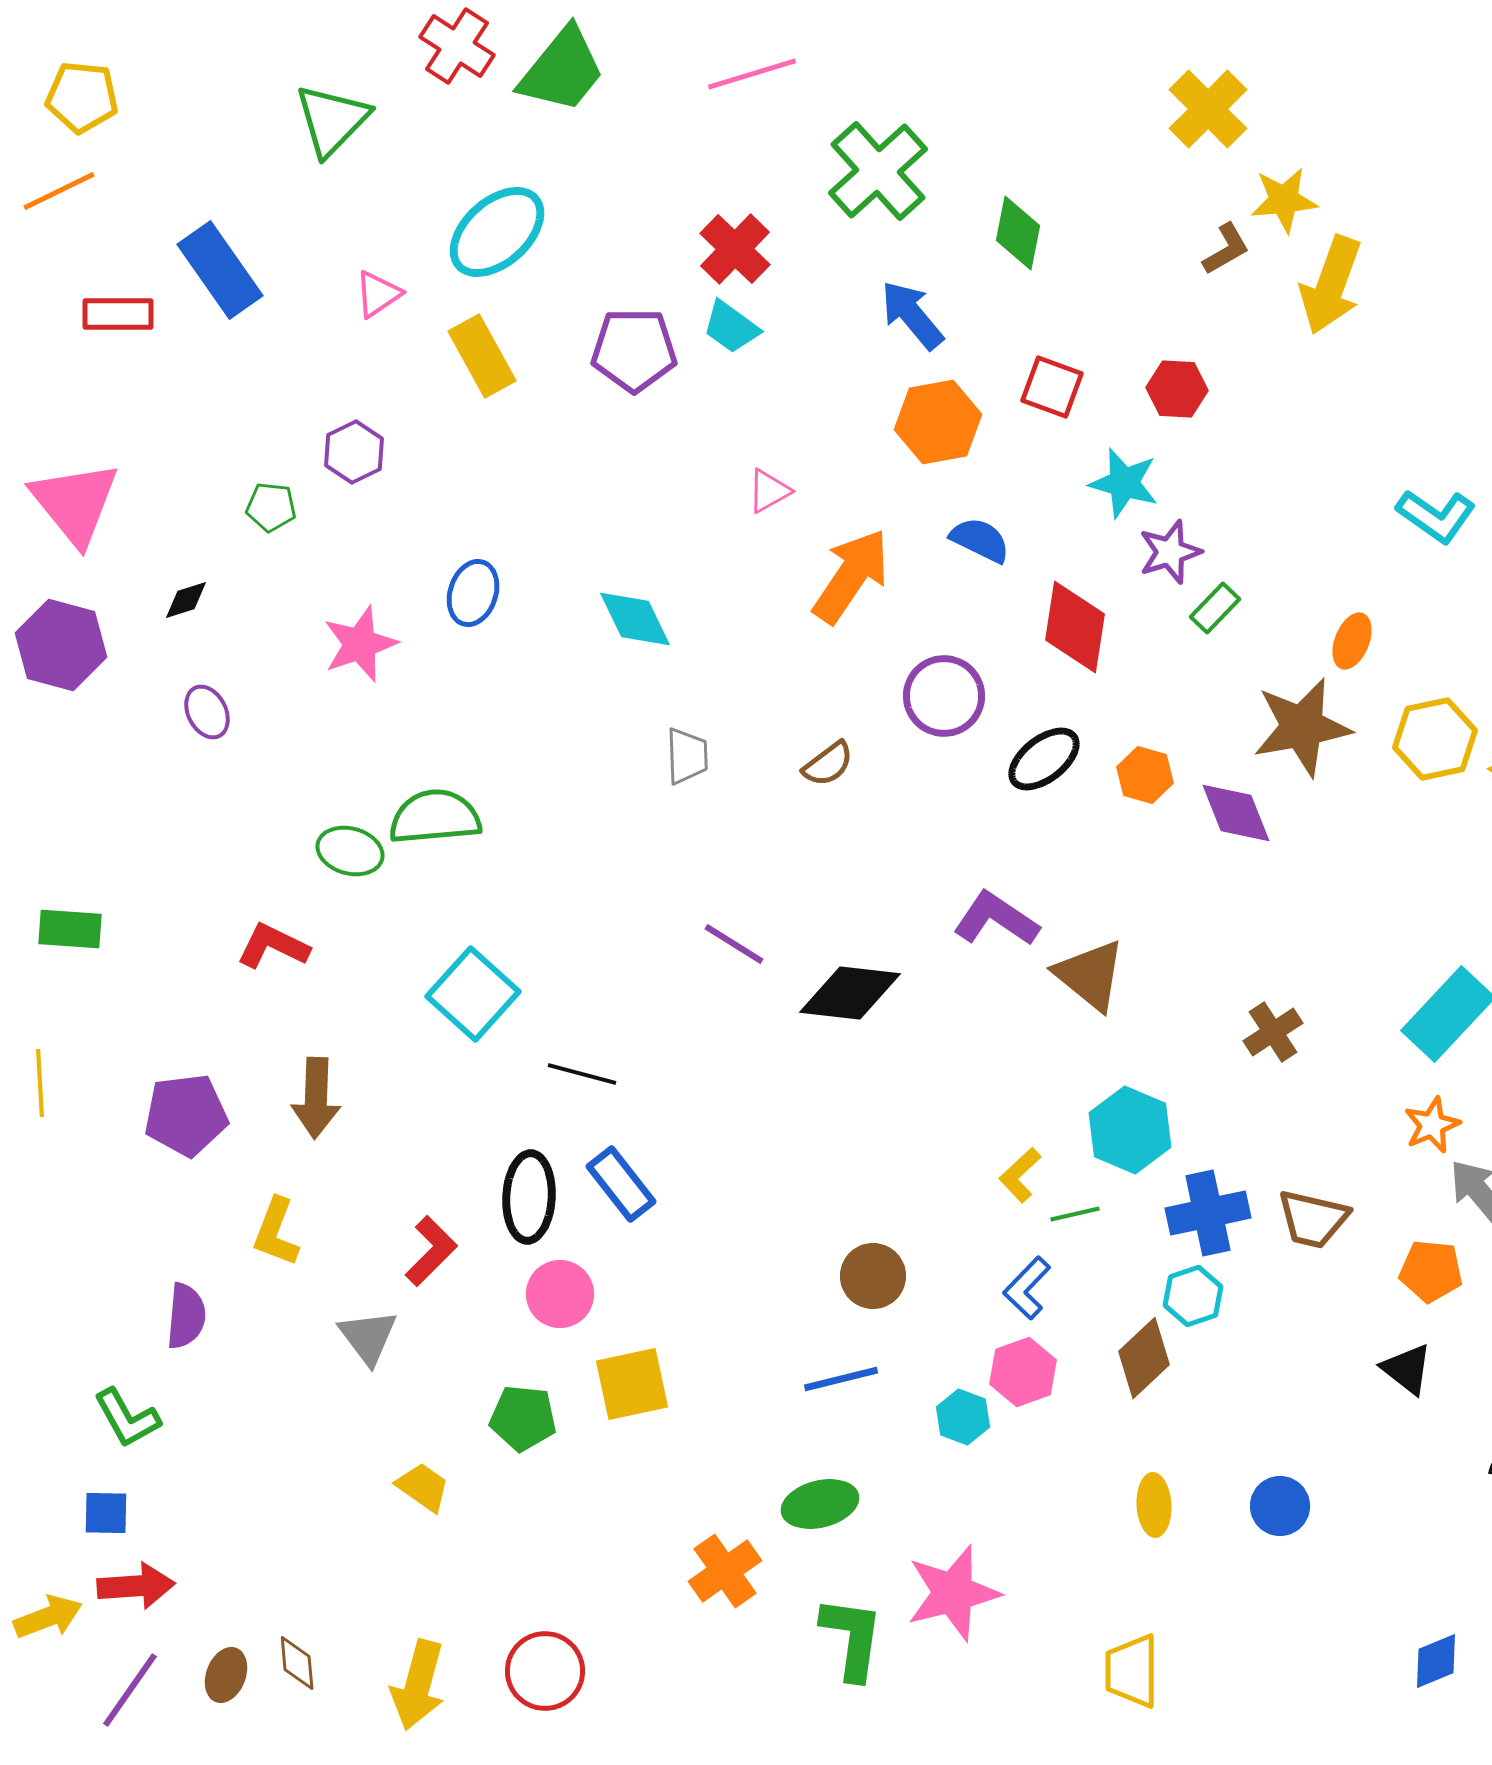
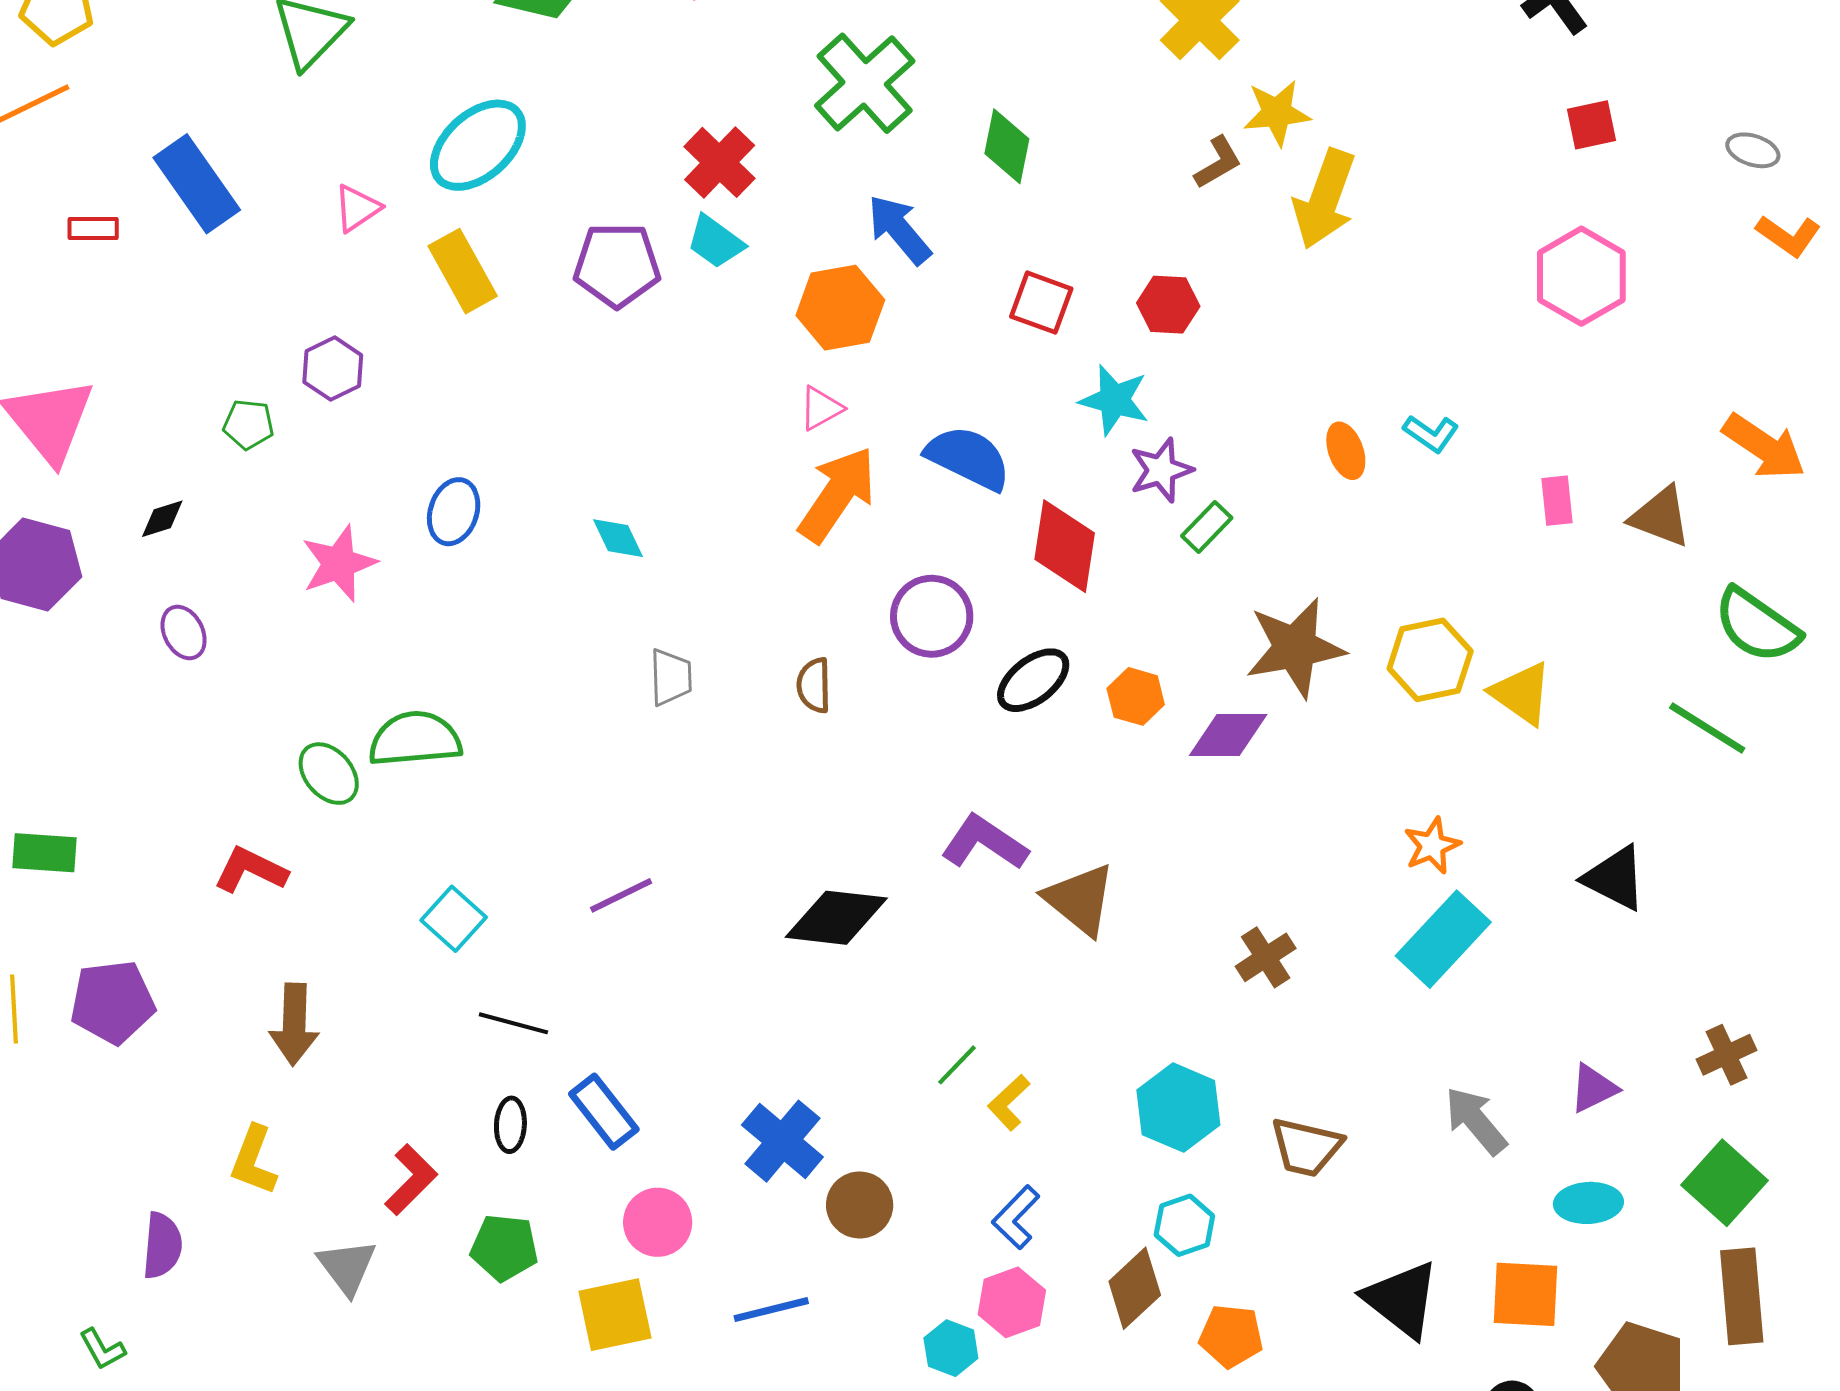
red rectangle: (118, 314) -> (93, 228), size x0.7
orange hexagon: (938, 422) -> (840, 308), moved
pink triangle: (769, 491) -> (821, 408), moved
cyan L-shape: (1436, 516) -> (1431, 434), size x0.7
blue semicircle: (980, 540) -> (968, 458), size x1.4
cyan diamond: (635, 619) -> (618, 538), size x0.7
orange ellipse: (1352, 641) -> (1346, 451), moved, turned -42
brown semicircle: (828, 764) -> (814, 685), turned 126
purple diamond: (1236, 813) -> (1228, 735), turned -68
green ellipse: (350, 851) -> (329, 774), turned 34
purple line: (734, 944) -> (621, 895), moved, turned -58
cyan square: (473, 994) -> (454, 919), size x0.7
black line: (582, 1074) -> (513, 1023), moved
purple pentagon: (186, 1115) -> (112, 1002), moved
orange star: (1432, 1125) -> (1432, 846), moved
cyan hexagon: (1130, 1130) -> (1178, 1108), moved
black ellipse: (529, 1197) -> (510, 1125), size x0.6
blue cross: (1208, 1213) -> (782, 1141), moved, turned -38
green line: (1075, 1214) -> (957, 1065), moved, turned -33
orange pentagon: (1431, 1271) -> (1231, 1336), moved
pink circle: (560, 1294) -> (658, 1222), moved
black triangle: (1407, 1369) -> (1402, 1299), size x1.5
blue line: (841, 1379) -> (771, 1310), moved
green L-shape: (127, 1418) -> (102, 1349), size x0.7
green pentagon: (523, 1418) -> (504, 1248), moved

